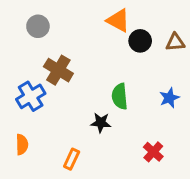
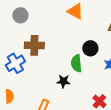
black circle: (140, 41) -> (90, 48), moved
brown cross: (58, 70) -> (34, 45), turned -30

